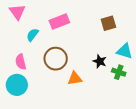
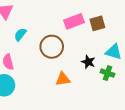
pink rectangle: (59, 22) -> (74, 21), moved
brown circle: (56, 59) -> (52, 47), moved

